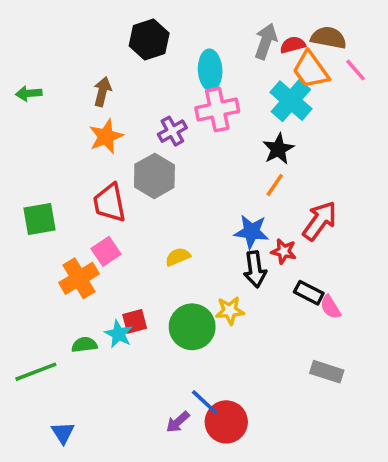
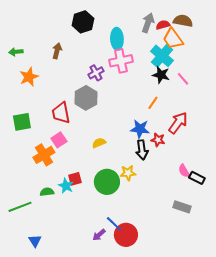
pink line: (356, 70) -> (183, 79), moved
orange star: (106, 136) -> (29, 77), moved
black star: (278, 149) -> (161, 75), moved, turned -30
black rectangle: (309, 293) -> (197, 178), moved

